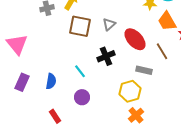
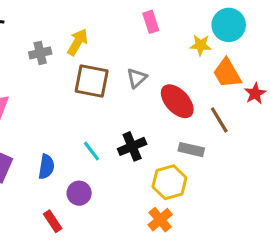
black cross: (106, 56) -> (132, 146), moved
purple circle: (82, 97) -> (79, 193), moved
orange cross: (136, 115) -> (160, 220), moved

